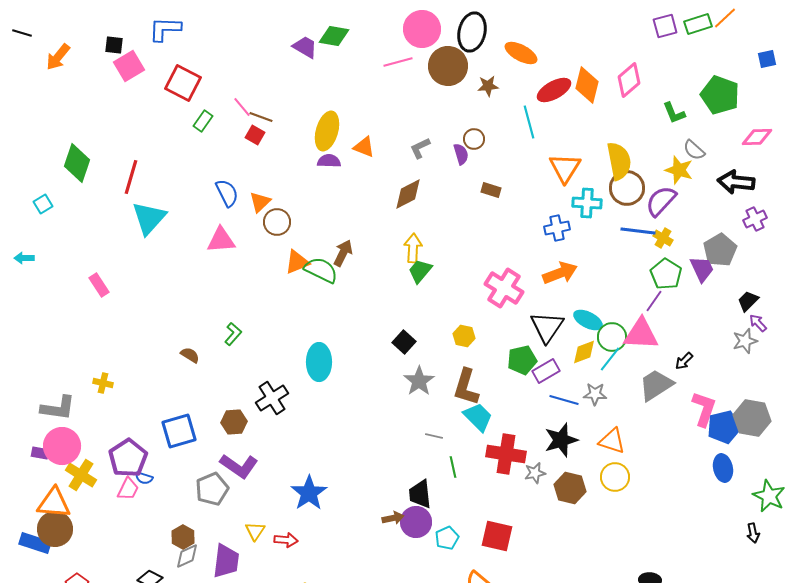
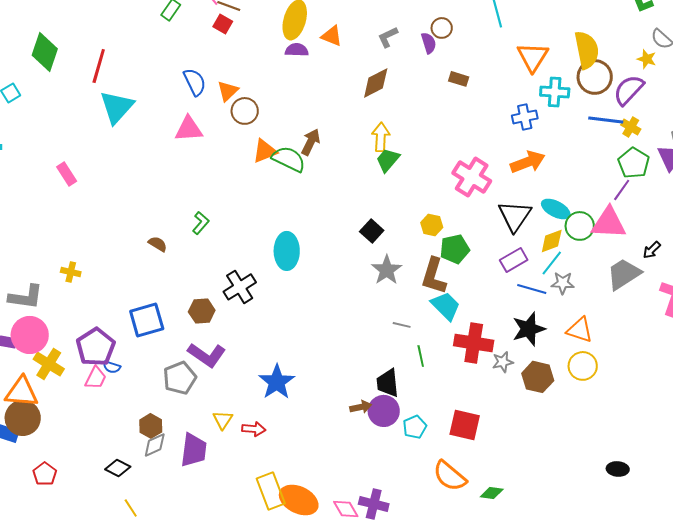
yellow star: (679, 170) -> (647, 59), size x0.7
cyan line: (610, 359) -> (552, 263), moved
green pentagon: (522, 360) -> (455, 249), moved

